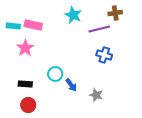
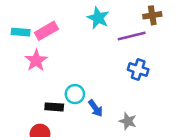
pink rectangle: (33, 25) -> (46, 31), turned -42
black rectangle: (25, 84) -> (54, 107), moved

